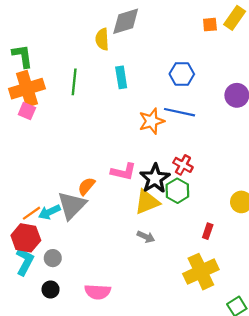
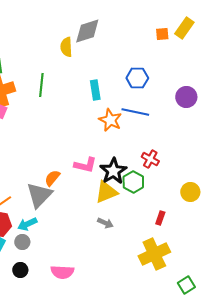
cyan rectangle: (121, 77) -> (95, 90), moved
orange star: (152, 121) -> (110, 120), turned -30
red cross: (183, 165) -> (150, 159), moved
cyan arrow: (49, 212) -> (27, 224), moved

